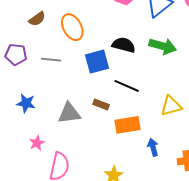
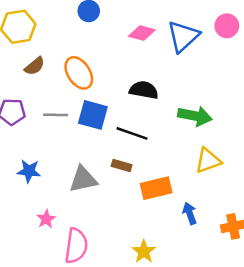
green arrow: (163, 46) -> (195, 116), moved
blue square: (97, 62) -> (93, 115), moved, turned 35
black line: (127, 86) -> (132, 133), moved

